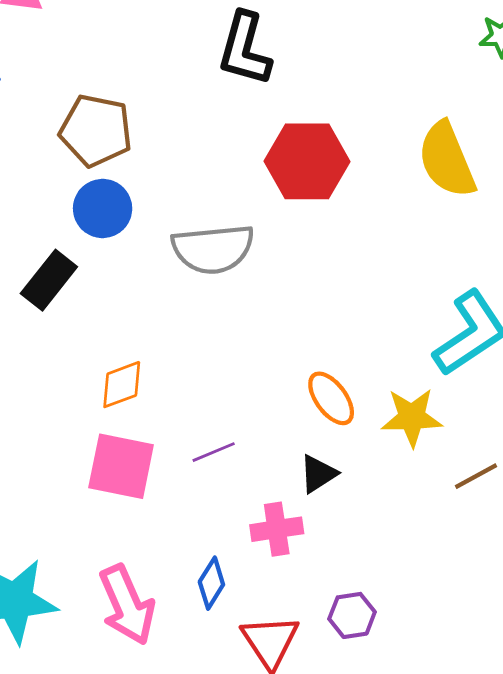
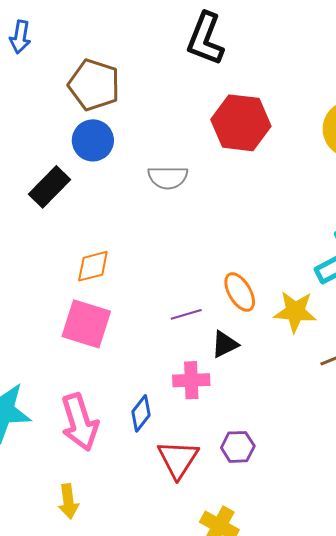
gray semicircle: (213, 249) -> (168, 177), size x0.7
purple line: (214, 452) -> (186, 314), moved

